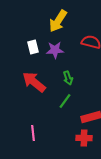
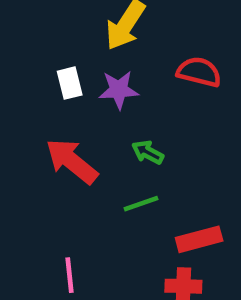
green arrow: (68, 78) -> (148, 152), turned 136
green line: (65, 101) -> (141, 204), turned 35

